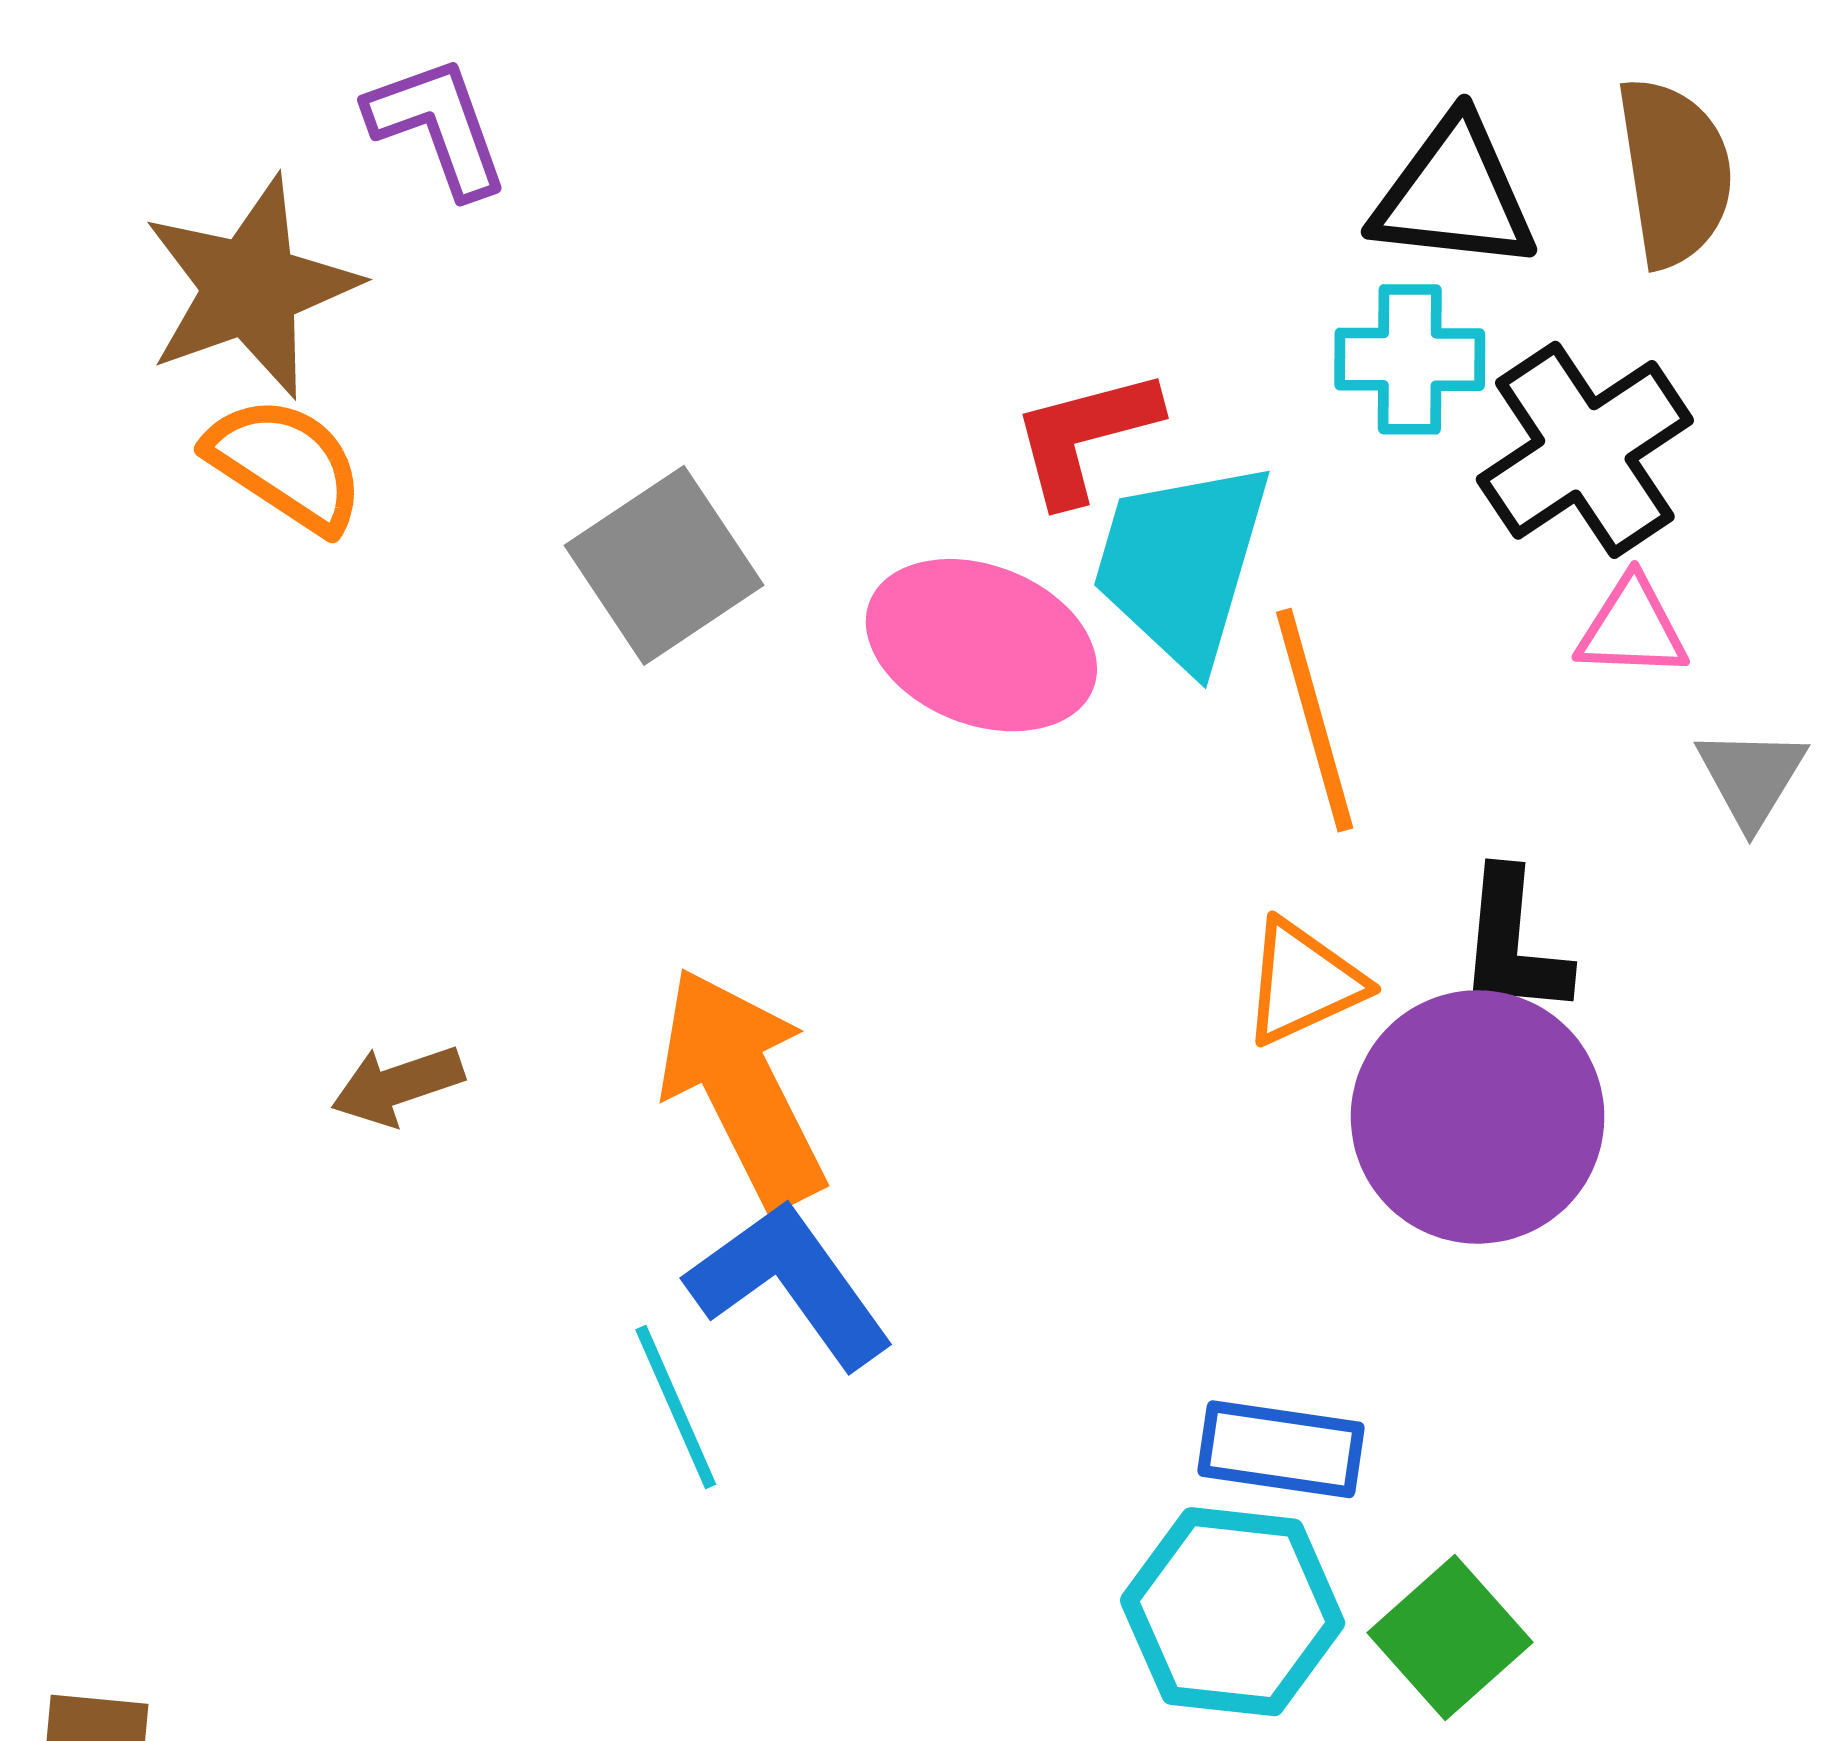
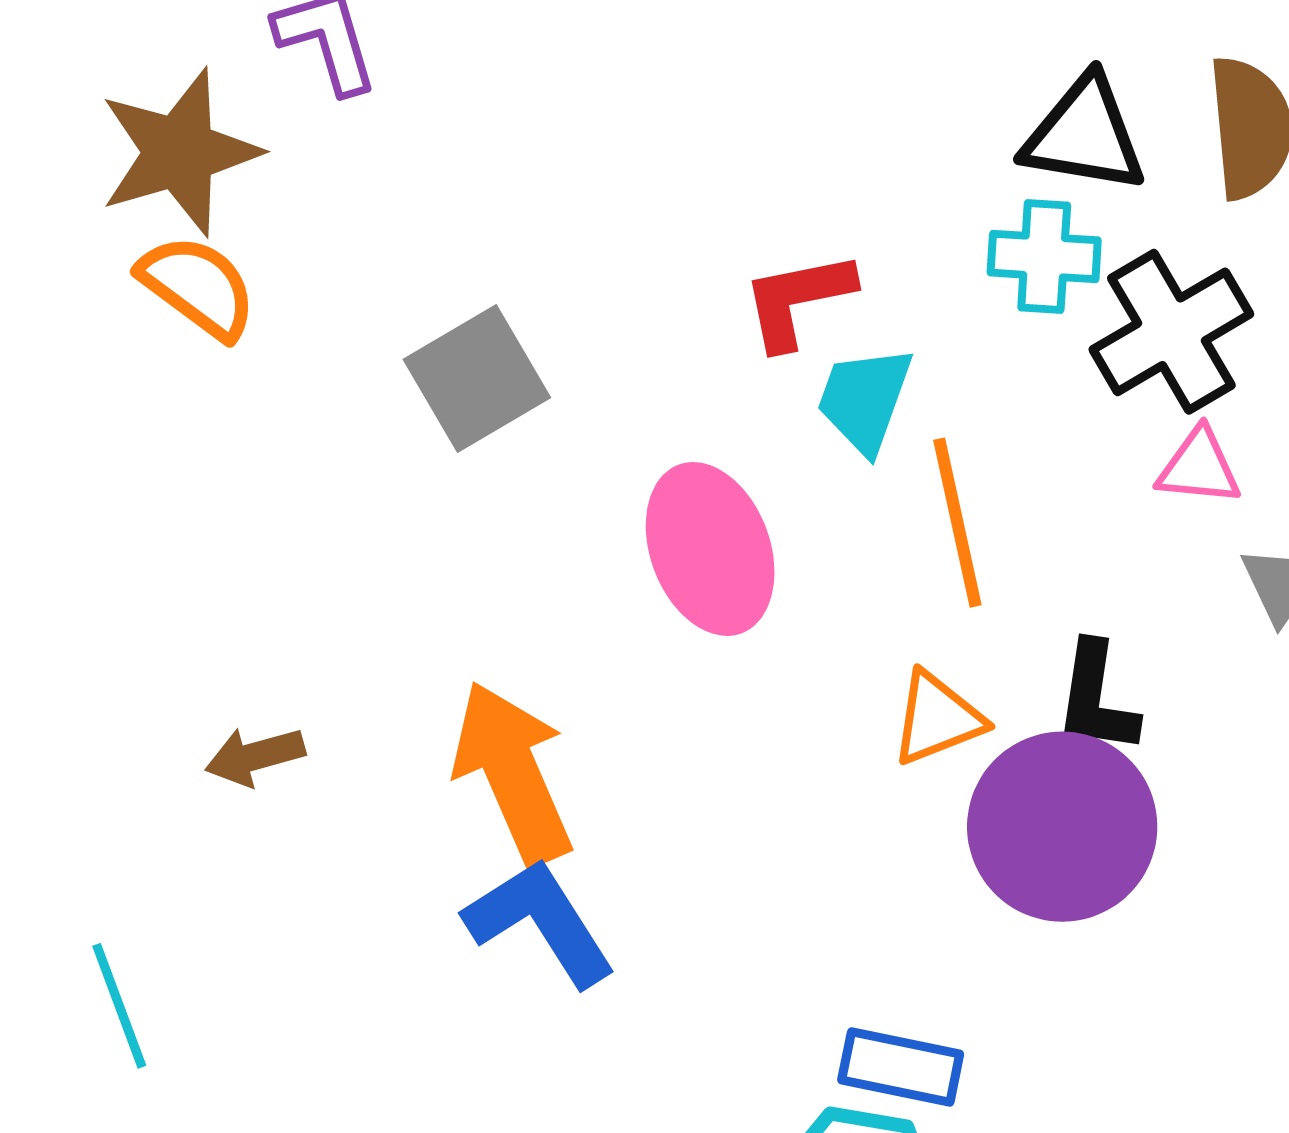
cyan trapezoid: (1182, 564) -> (865, 400), size x0.7
pink ellipse: (981, 645) -> (710, 549), moved, turned 45
cyan line: (676, 1407) -> (119, 1006), moved

